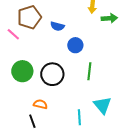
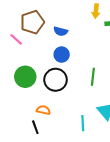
blue circle: (75, 45) -> (62, 55), moved

